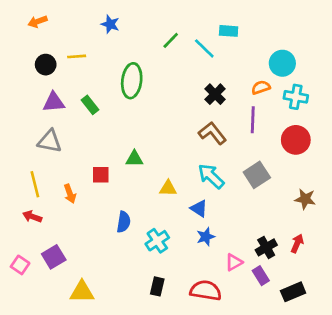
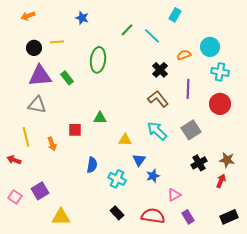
cyan rectangle: (229, 31) -> (175, 15), moved, turned -64
orange semicircle: (261, 87) -> (184, 55), moved
purple triangle: (54, 102) -> (40, 76), size x1.4
brown star: (305, 199) -> (227, 160), moved
blue triangle: (199, 208) -> (139, 160), moved, turned 32
red arrow: (32, 217) -> (14, 160), moved
cyan cross: (157, 241) -> (117, 179), turned -30
black cross: (266, 247) -> (199, 163), moved
purple rectangle: (261, 276) -> (188, 217), moved
black rectangle: (157, 286) -> (117, 213), turned -56
black rectangle: (293, 292) -> (229, 217), moved

